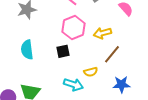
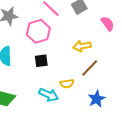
pink hexagon: (73, 28) -> (38, 31), moved
blue star: (121, 84) -> (96, 99), turned -30

